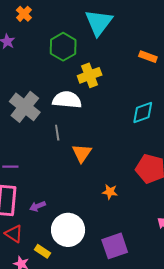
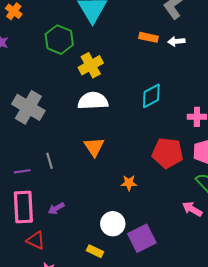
white semicircle: (67, 100) -> (93, 101), moved
gray line: (57, 133) -> (49, 161), moved
white circle: (68, 230) -> (113, 224), moved, size x0.7
yellow rectangle: (43, 251) -> (95, 251), moved

